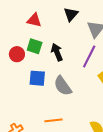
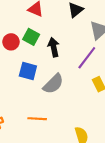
gray semicircle: (63, 86) -> (53, 84), turned -110

